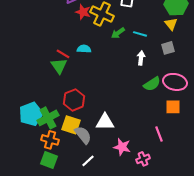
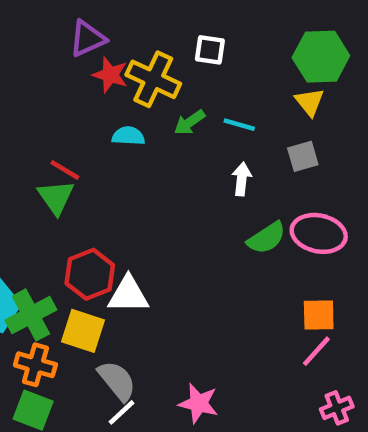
cyan semicircle: (84, 49) -> (128, 136), moved
orange square: (173, 107) -> (319, 315), moved
white triangle: (105, 122) -> (128, 295), moved
pink line: (159, 134) -> (316, 351), moved, turned 63
gray semicircle: (83, 135) -> (117, 381), moved
pink star: (122, 147) -> (199, 403), moved
pink cross: (143, 159) -> (337, 408), moved

